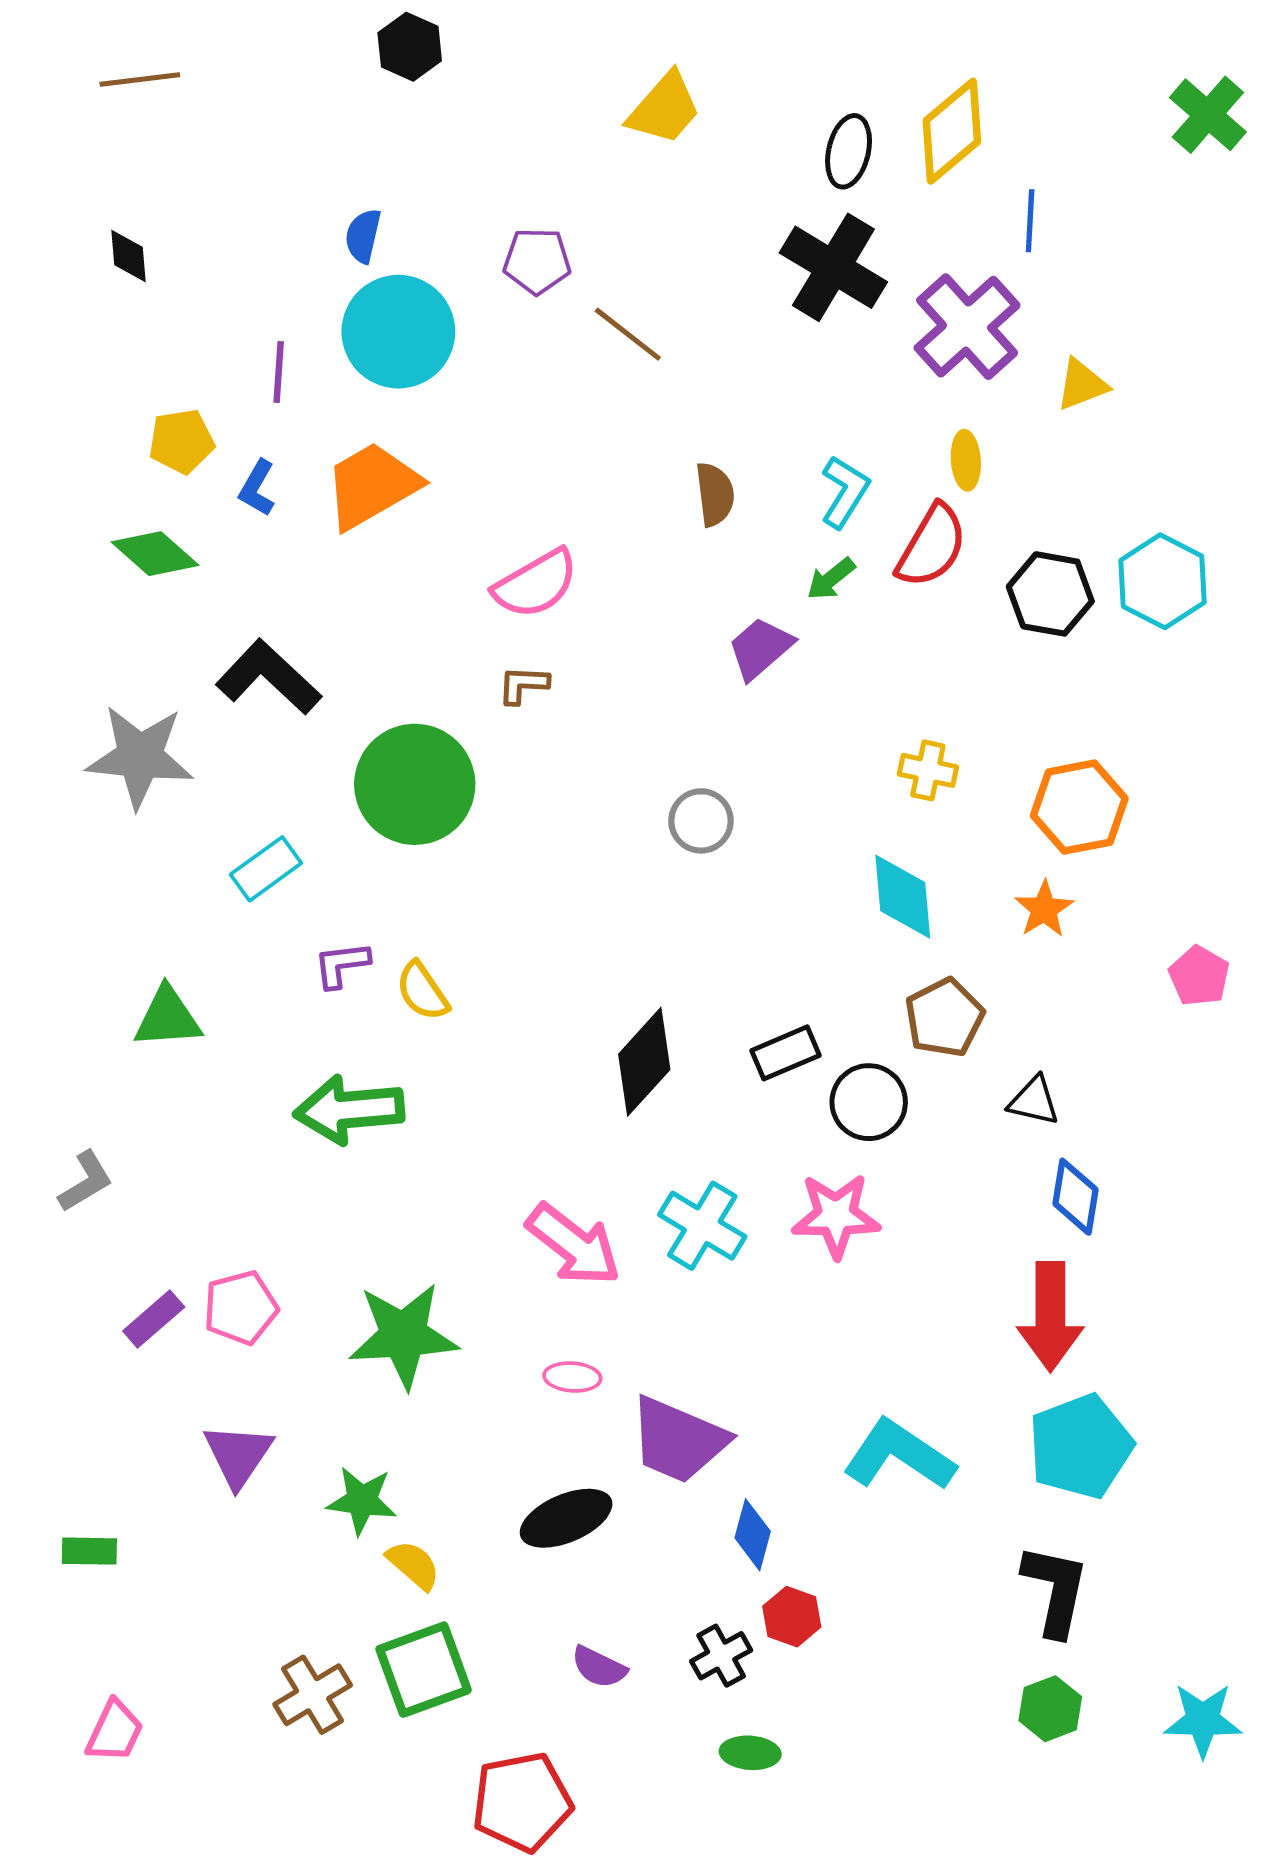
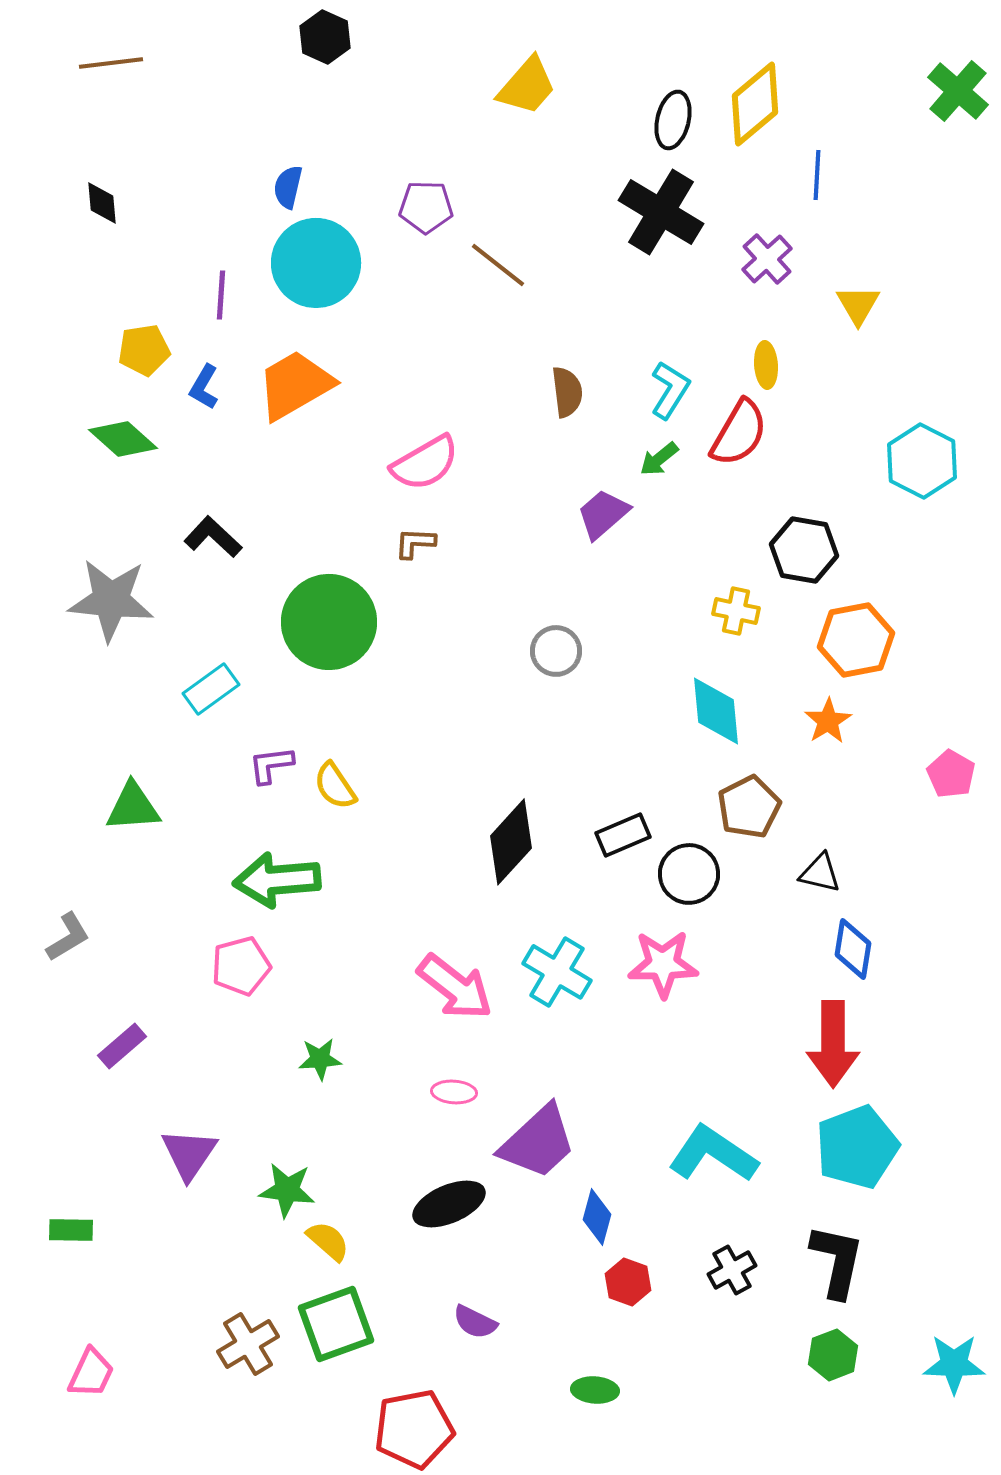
purple cross: (967, 327) -> (767, 259), size x0.6
yellow triangle: (1082, 385) -> (858, 305), turned -39
black hexagon: (1050, 594) -> (804, 550), moved
black L-shape: (268, 677) -> (213, 537), size x0.7
pink pentagon: (241, 1308) -> (241, 966), moved
green star: (403, 1335) -> (320, 1059), size x0.5
purple trapezoid: (678, 1440) -> (538, 1142), turned -66
black cross: (721, 1656) -> (732, 1270), moved

